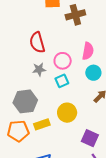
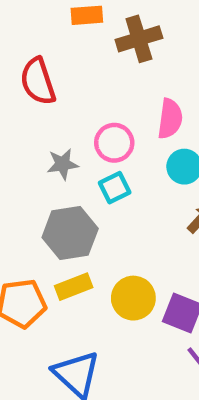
red semicircle: (37, 42) -> (38, 81), moved
gray hexagon: (25, 101) -> (70, 233), moved
yellow circle: (67, 113) -> (133, 298), moved

